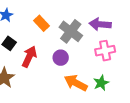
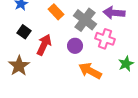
pink cross: (105, 51) -> (105, 39), moved, turned 30
green star: (101, 83) -> (126, 64), moved

